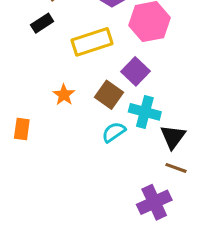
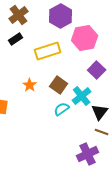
purple square: (136, 71) -> (97, 70), moved
cyan cross: (145, 112) -> (82, 96), turned 36

